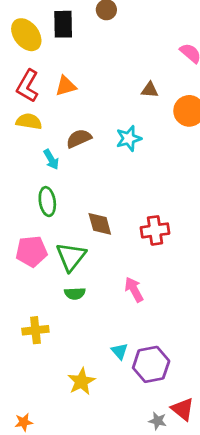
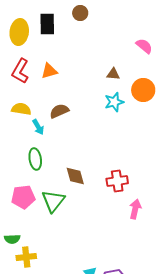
yellow ellipse: (26, 35) -> (19, 32), turned 45
yellow semicircle: (29, 121) -> (21, 109), moved
cyan star: (129, 138) -> (114, 102), moved
pink arrow: (134, 290) -> (135, 209), moved, turned 42
green semicircle: (75, 293) -> (12, 239), moved

